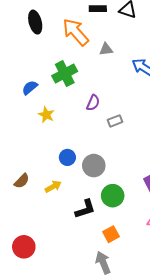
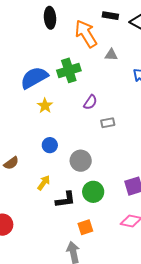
blue semicircle: (30, 88) -> (34, 78), size x1.8
blue circle: (67, 157) -> (50, 145), moved
yellow arrow: (53, 186) -> (44, 183), moved, turned -35

